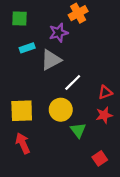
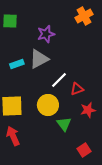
orange cross: (78, 13) -> (84, 16), moved
cyan rectangle: (27, 48) -> (17, 64), moved
red triangle: (105, 92) -> (77, 89), moved

